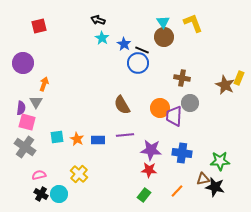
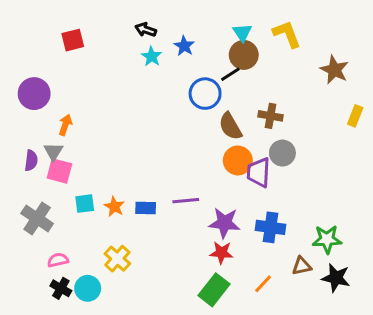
red square: (39, 26) -> (73, 40), moved
blue star: (124, 44) -> (184, 46), moved
black line: (142, 50) -> (230, 74), moved, turned -56
brown star: (225, 85) -> (334, 70), moved
brown semicircle: (122, 105) -> (230, 126), moved
pink square: (27, 122) -> (59, 171), moved
black star: (215, 187) -> (336, 278), moved
green rectangle: (144, 195) -> (214, 290), size x1.5

